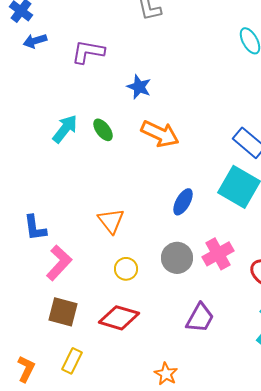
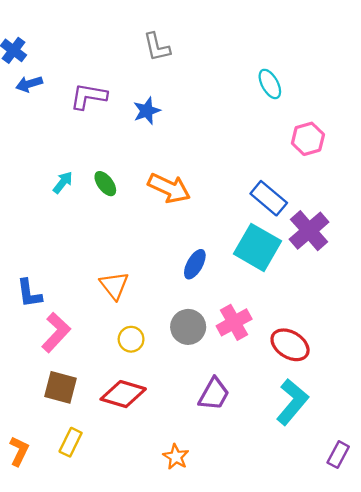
blue star: (139, 87) -> (147, 111), moved, turned 30
cyan arrow: (65, 129) -> (63, 182), size x0.7

